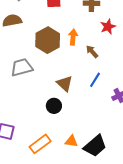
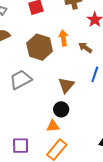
brown triangle: (65, 84) -> (66, 85), turned 42
orange triangle: (71, 141) -> (53, 126), moved

